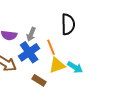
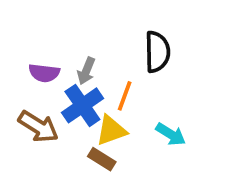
orange line: (51, 47) -> (125, 96), turned 42
yellow triangle: (57, 65) -> (111, 130), moved

